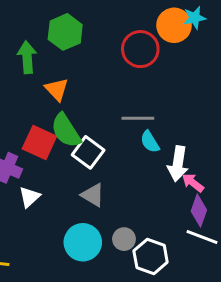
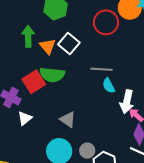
green arrow: (27, 57) -> (28, 36), moved
green semicircle: (66, 131) -> (52, 75), turned -55
red square: (39, 142) -> (34, 82), turned 30
white square: (88, 152) -> (69, 43), moved

